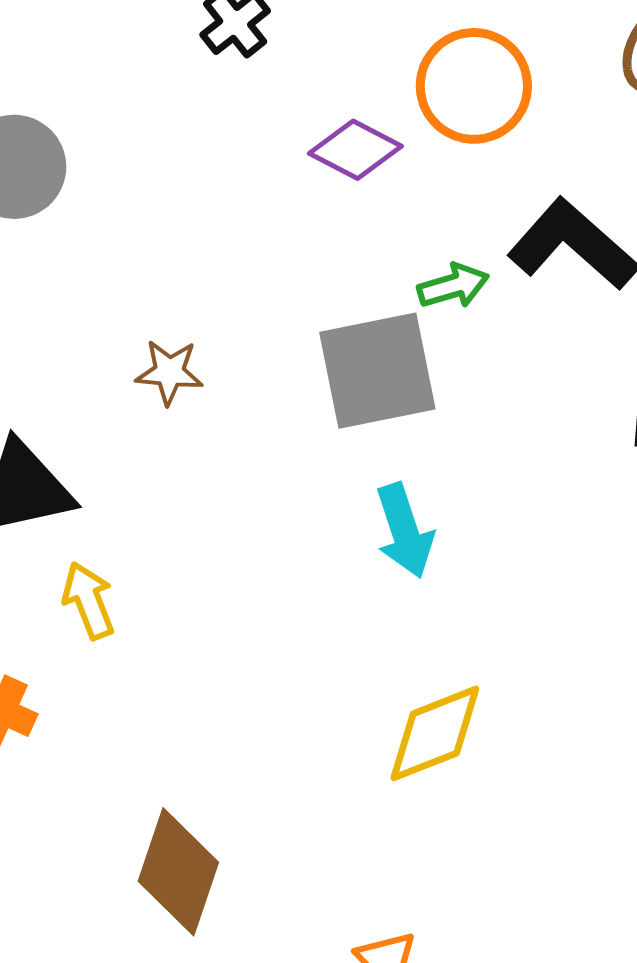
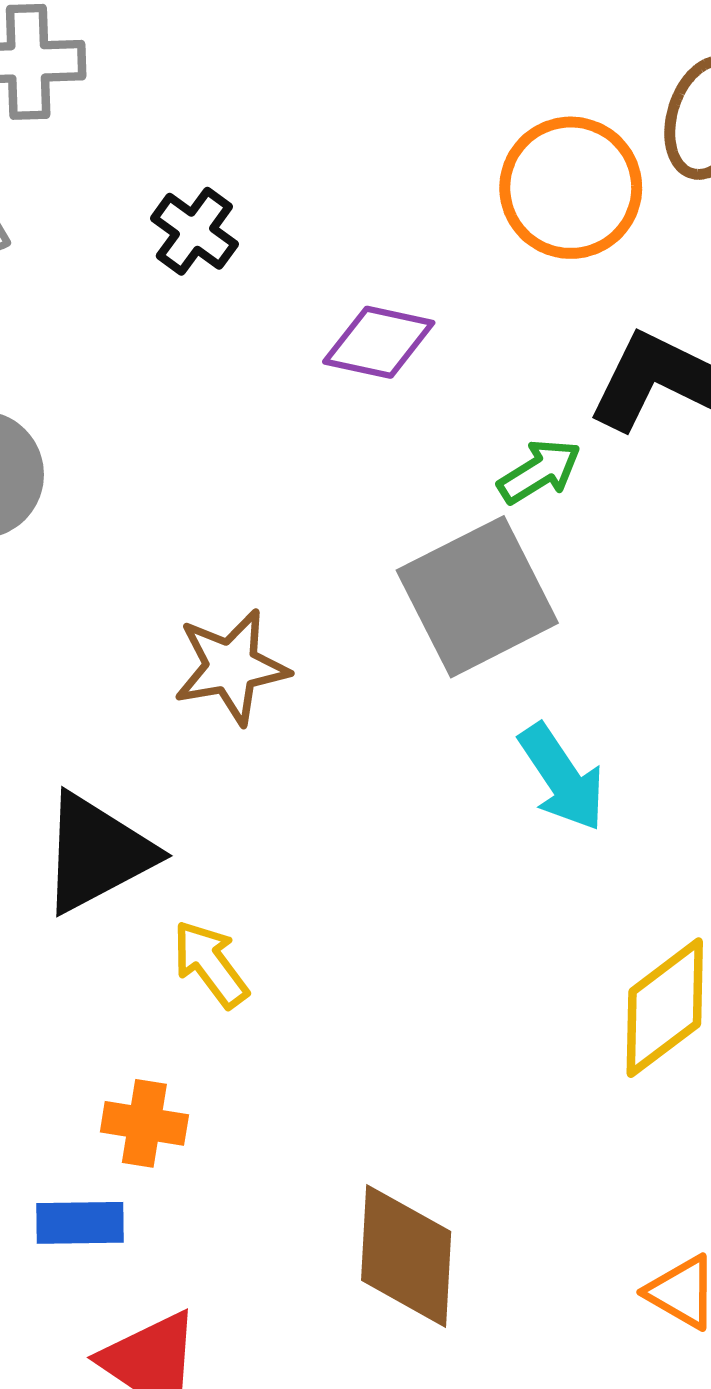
orange circle: (474, 86) -> (571, 188), moved
brown star: (169, 372) -> (231, 667), size x1.4

